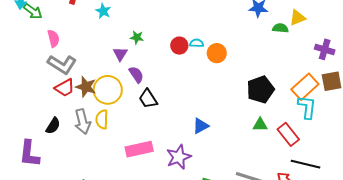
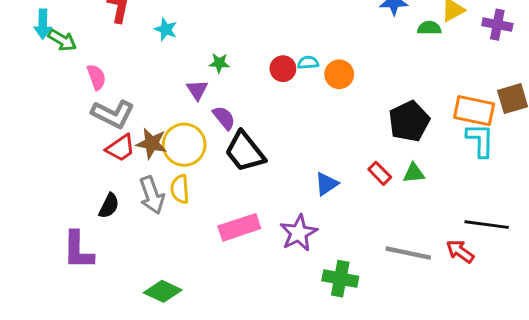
purple cross: (325, 49) -> (497, 25), moved
orange rectangle: (305, 87) -> (474, 111), turned 60
black trapezoid: (148, 99) -> (245, 152), size x1.4
red rectangle: (288, 134) -> (380, 173), moved, size x0.7

